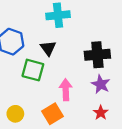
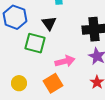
pink arrow: (66, 90) -> (65, 61), turned 78

